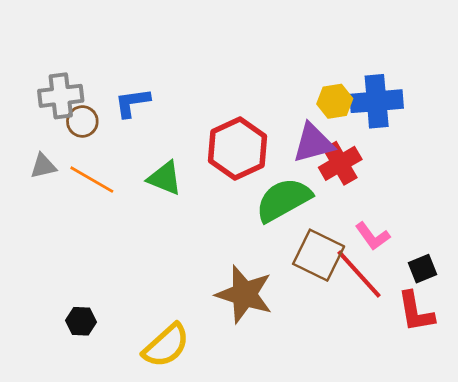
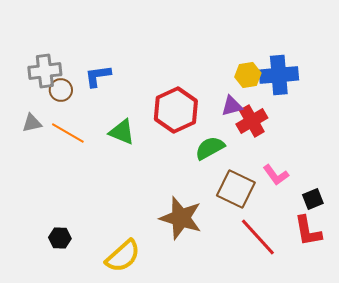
purple triangle: (313, 143) -> (232, 106), size x0.7
green semicircle: (283, 200) -> (210, 148), size x0.7
red line: (359, 274) -> (258, 237), moved

